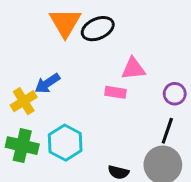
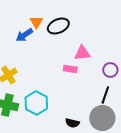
orange triangle: (65, 23) -> (36, 22), size x0.6
blue arrow: (47, 83) -> (24, 35), moved

